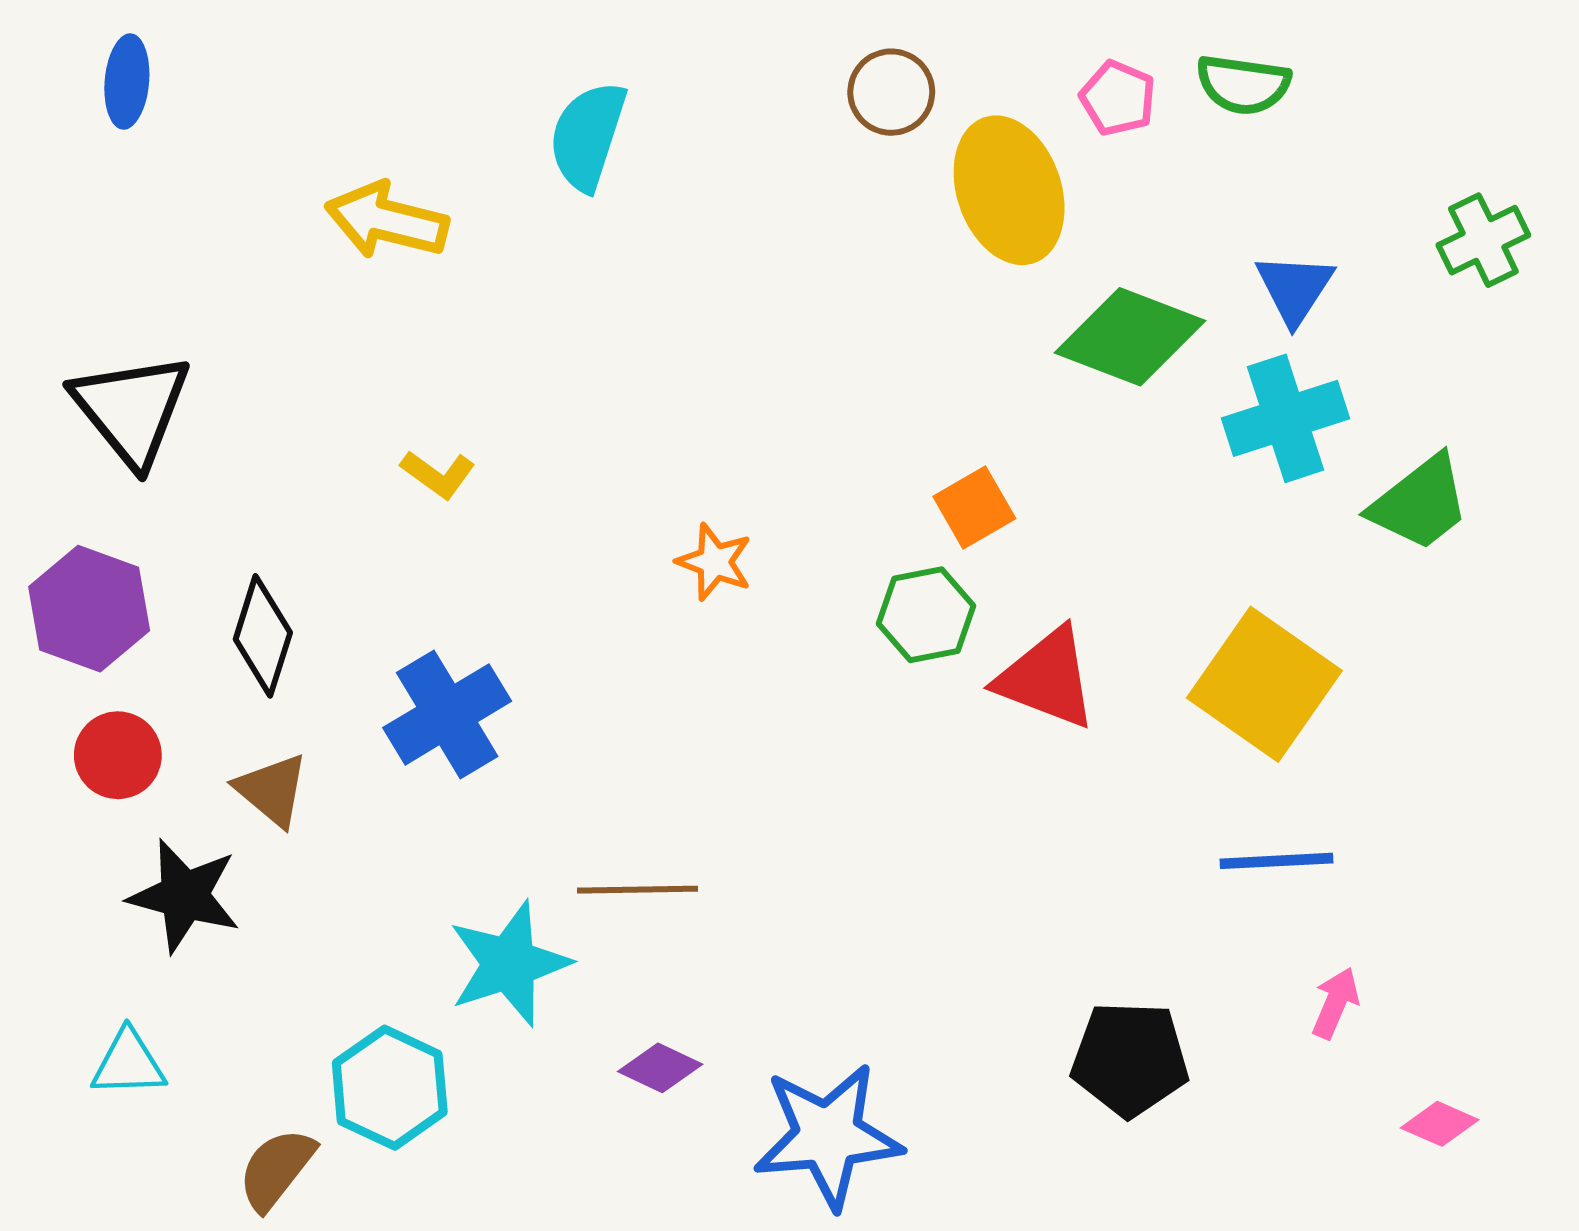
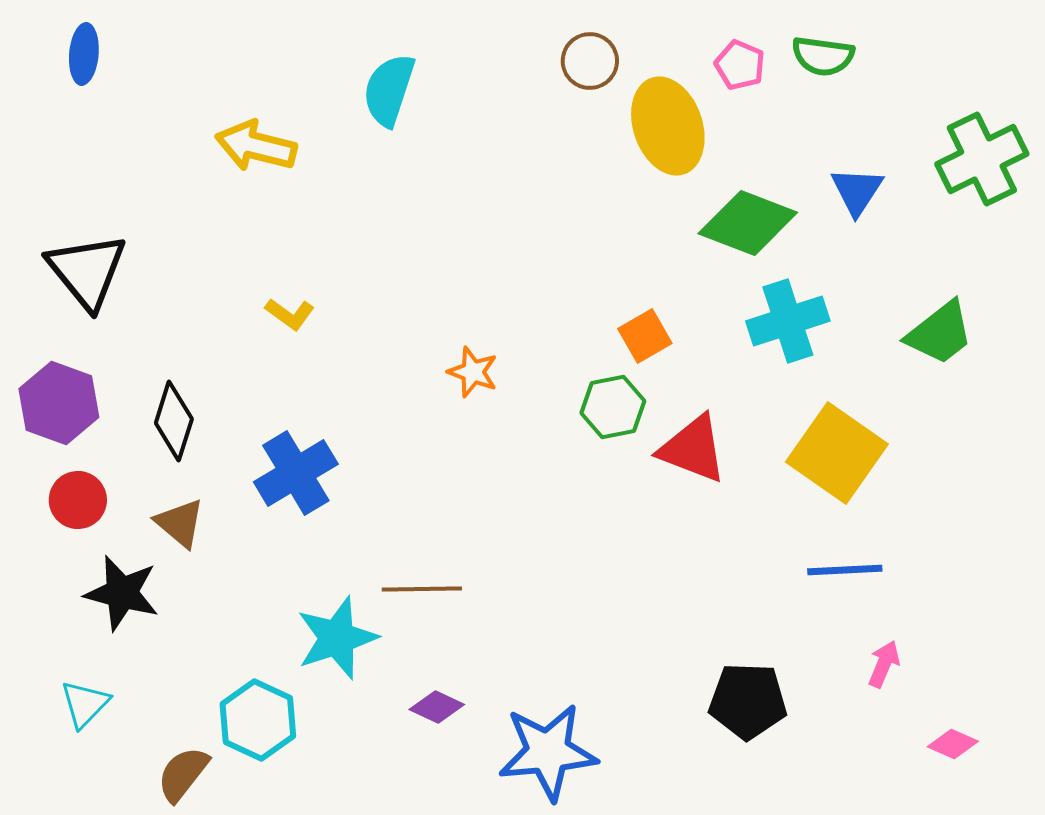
green cross: (1483, 240) -> (982, 159), size x1.5
cyan cross: (1286, 418) -> (788, 321), moved
cyan triangle: (128, 1063) -> (85, 704), turned -44

